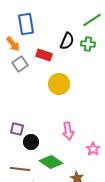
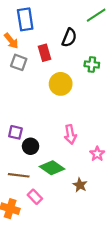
green cross: (88, 44) -> (92, 65), moved
red rectangle: (44, 55) -> (45, 53), turned 56
gray square: (20, 64) -> (19, 62), turned -35

